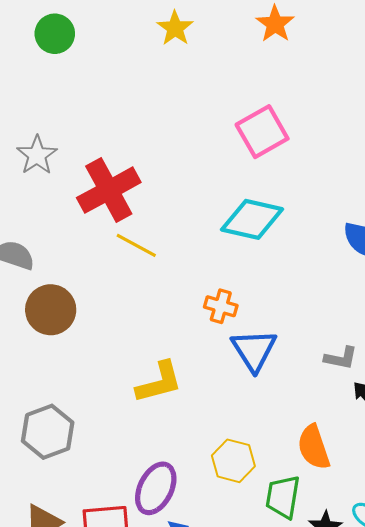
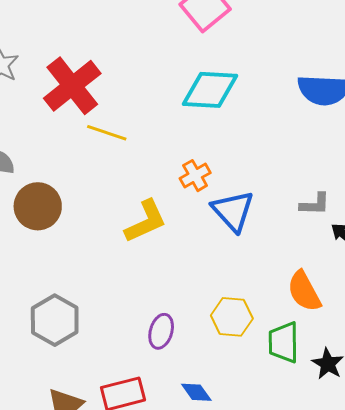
orange cross: (221, 306) -> (195, 176), turned -36
yellow L-shape: (159, 382) -> (146, 221), moved
purple ellipse: (156, 488) -> (161, 331), moved, size x0.7

